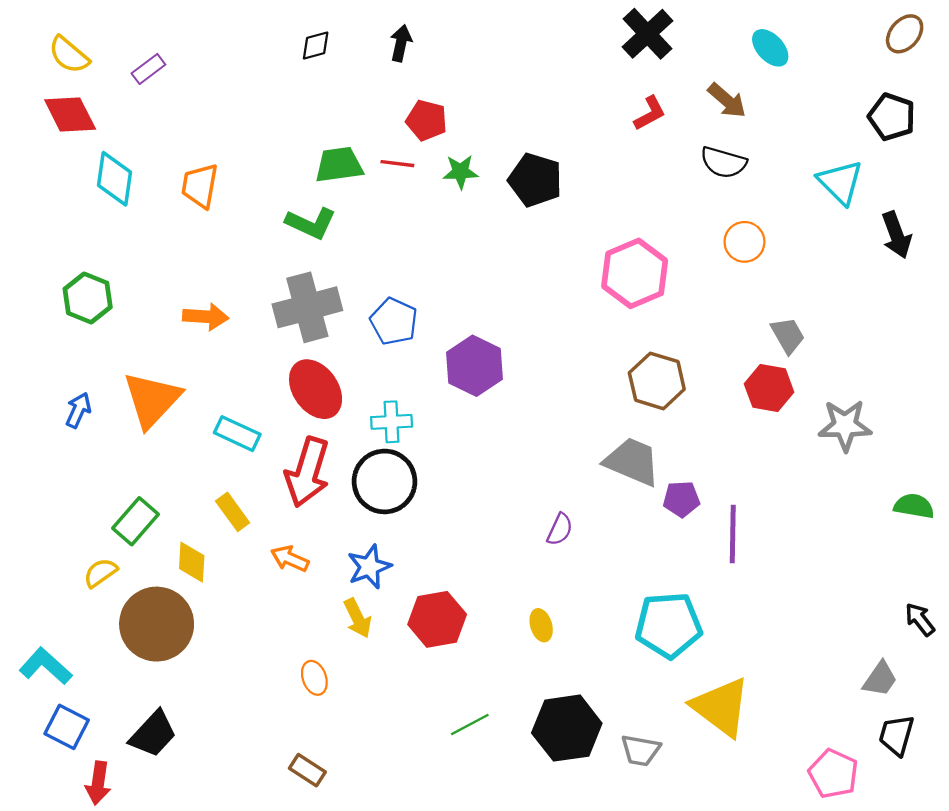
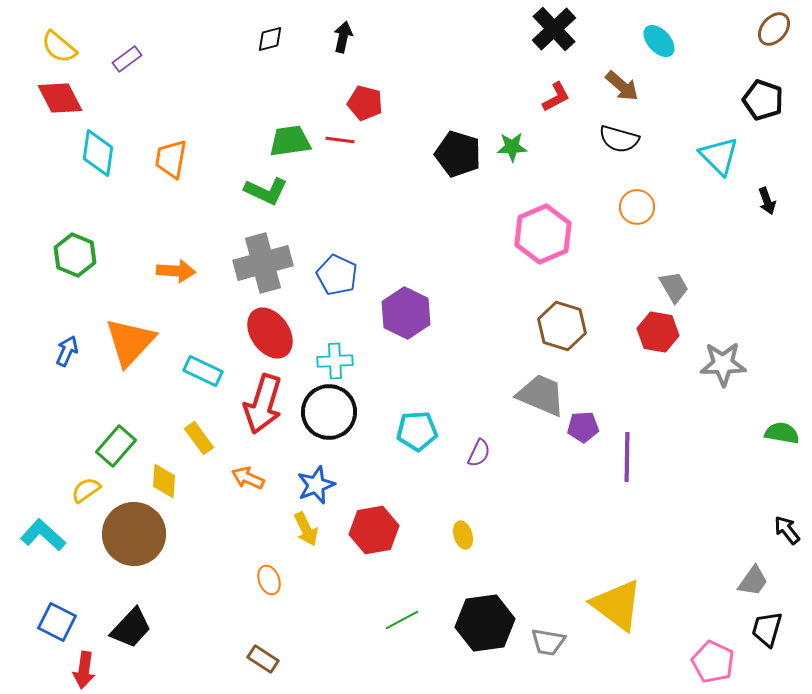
green star: (460, 172) -> (512, 147), moved
black arrow: (896, 235) -> (767, 201), size x0.7
cyan pentagon: (669, 625) -> (417, 431), moved, size x0.7
cyan L-shape: (46, 666) -> (43, 535), moved

